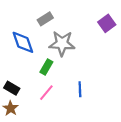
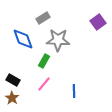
blue line: (80, 89) -> (74, 91), moved

